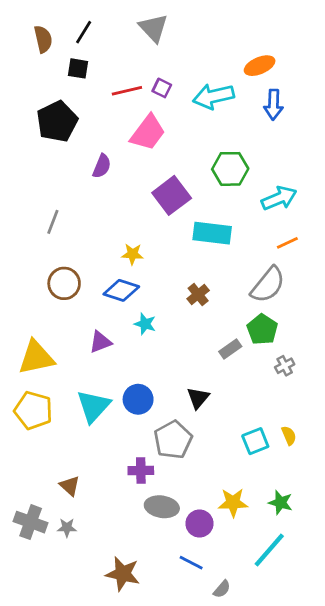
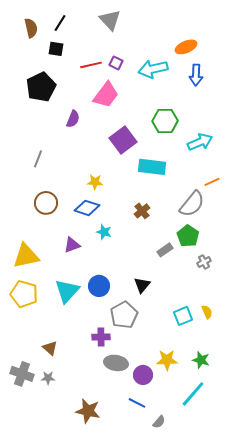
orange line: (287, 243) -> (212, 182), moved

